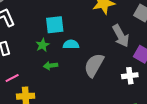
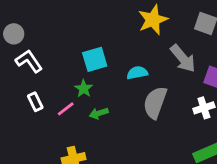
cyan semicircle: (71, 44) -> (137, 73), moved
pink line: (12, 78) -> (66, 109), moved

